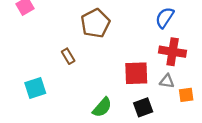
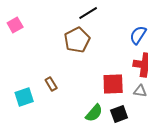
brown rectangle: (68, 56) -> (51, 84), moved
green semicircle: (102, 107) -> (94, 113), moved

